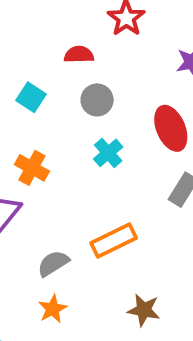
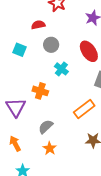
orange cross: (32, 168) -> (40, 91), moved
orange rectangle: (114, 241) -> (84, 109), moved

